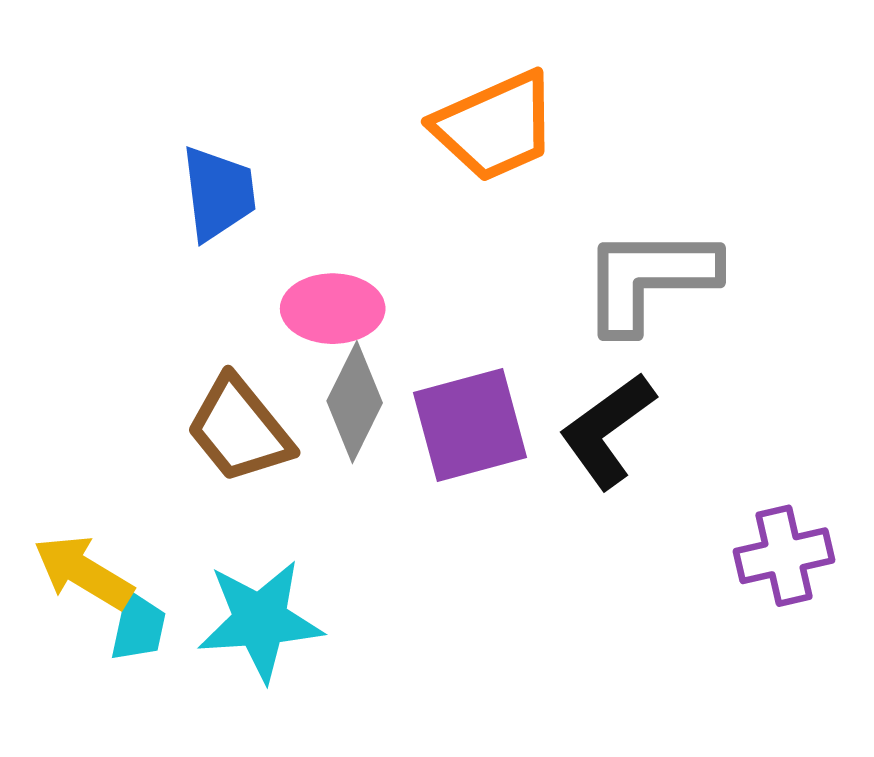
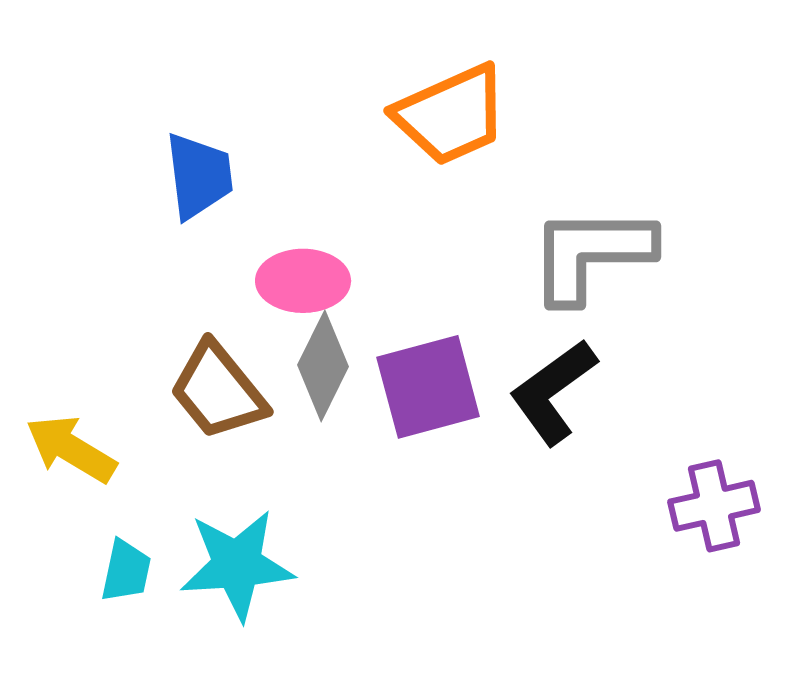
yellow arrow: (83, 572) -> (71, 449), moved

